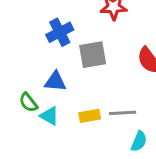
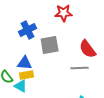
gray line: (123, 113) -> (80, 68), moved
yellow rectangle: (90, 116) -> (27, 75), moved

